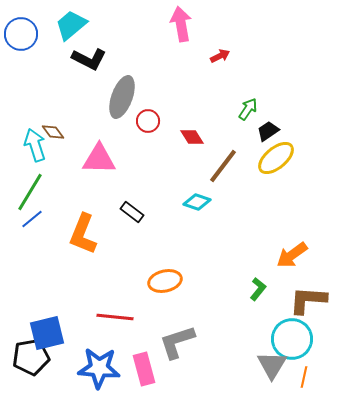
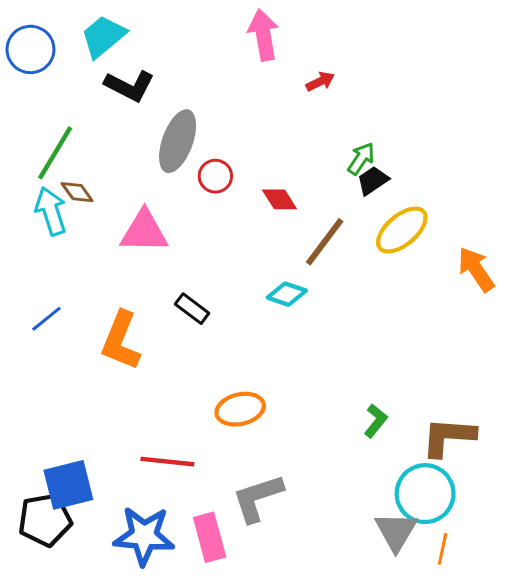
black trapezoid: (268, 131) -> (373, 181), moved
green line: (30, 192) -> (55, 153), moved
orange arrow: (292, 255) -> (476, 269), moved, turned 92

